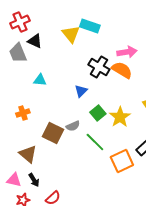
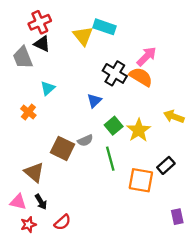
red cross: (20, 22) -> (40, 22), moved
pink arrow: (127, 52) -> (147, 56), turned -36
cyan triangle: (40, 80) -> (48, 88), turned -48
orange cross: (23, 113) -> (28, 112), moved, turned -32
green line: (95, 142) -> (110, 159), turned 30
orange square: (122, 161) -> (141, 180), turned 35

